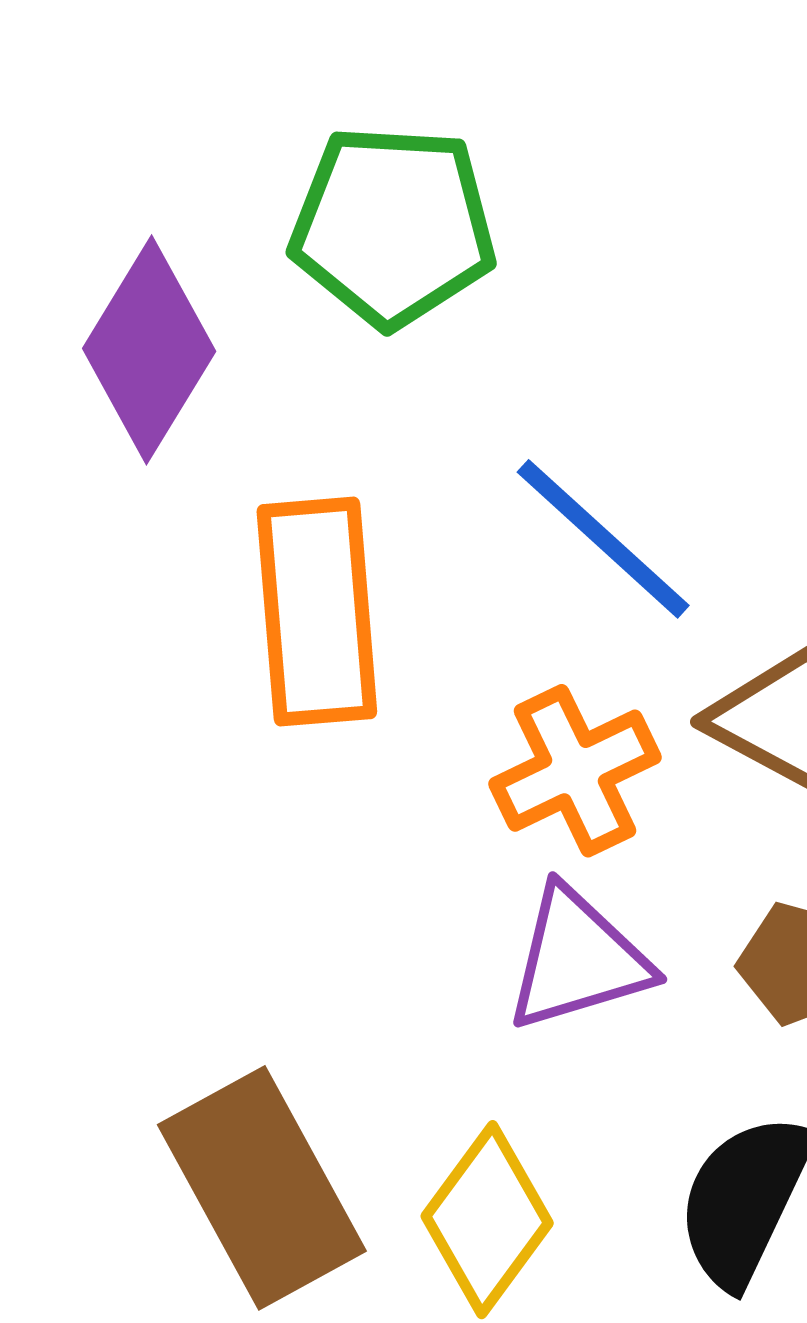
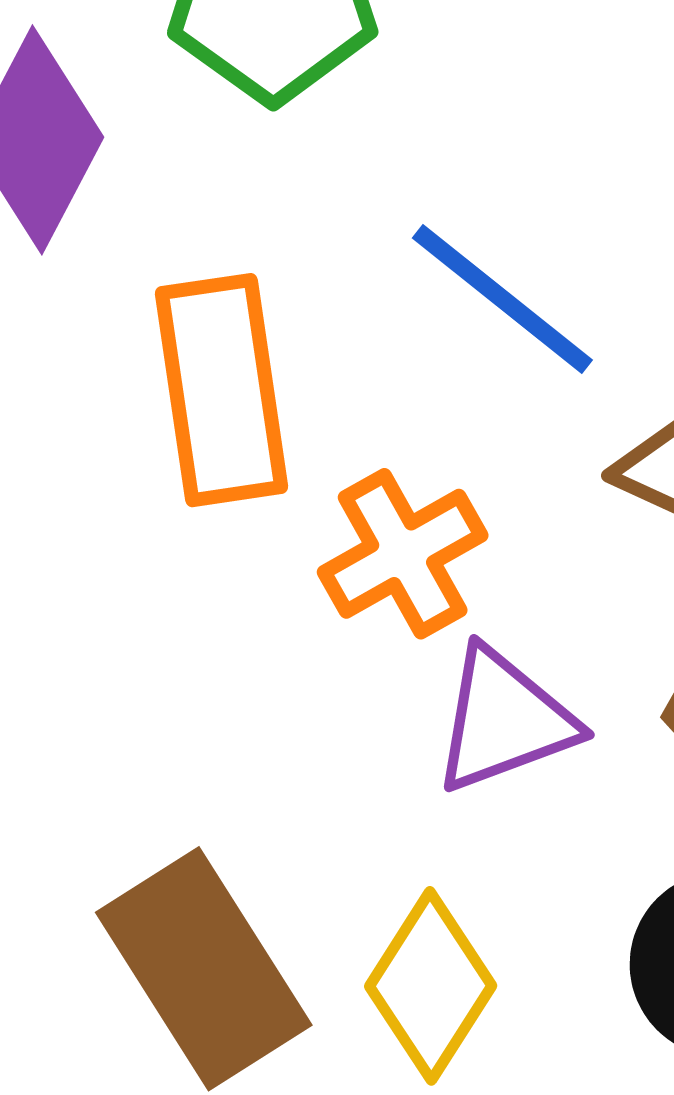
orange cross: (575, 771) -> (403, 554), moved

